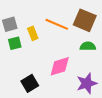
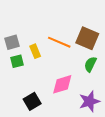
green semicircle: (88, 46) -> (90, 64), turned -63

